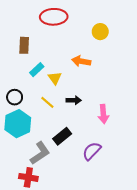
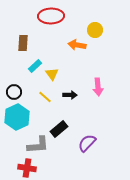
orange arrow: (81, 61) -> (77, 45), moved
pink arrow: (103, 114) -> (98, 87), moved
gray L-shape: (40, 153) -> (38, 145), turned 30

